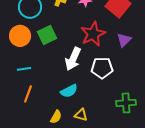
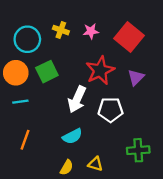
cyan line: (24, 69) -> (20, 102), moved
yellow triangle: (81, 115) -> (95, 164), moved
yellow semicircle: (56, 117) -> (67, 167), moved

